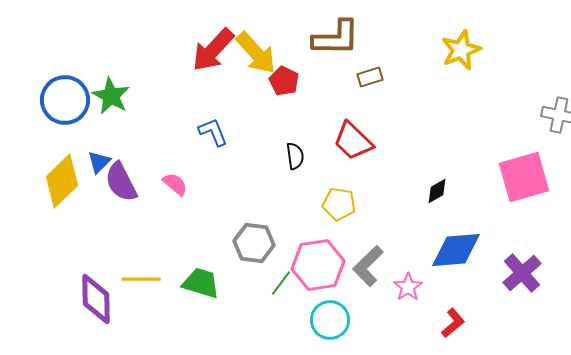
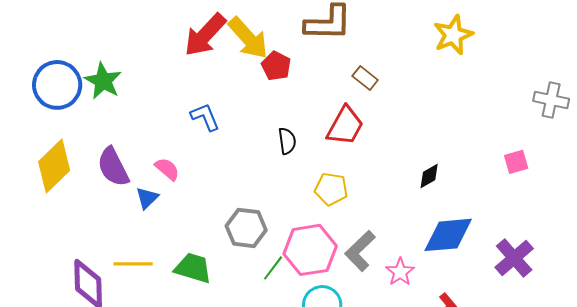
brown rectangle: (370, 77) -> (365, 78), moved, turned 55
red trapezoid: (353, 141) -> (345, 126), turned -105
blue triangle: (99, 162) -> (147, 198), moved
pink square: (524, 177) -> (516, 162), size x0.5

